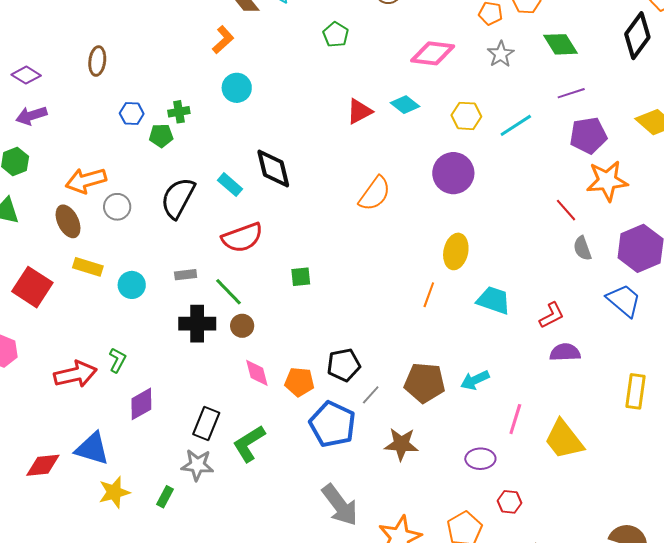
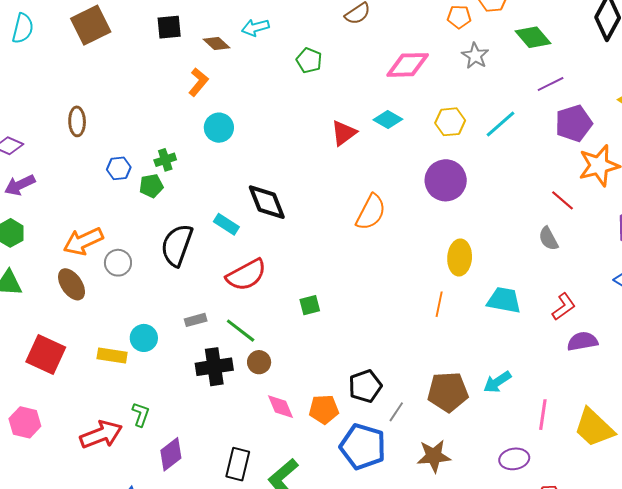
gray semicircle: (582, 248) -> (548, 239), moved
yellow rectangle: (88, 267) -> (112, 355), moved

